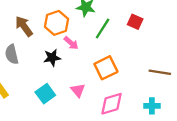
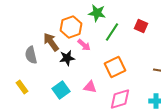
brown arrow: (24, 26) -> (51, 42), moved
pink triangle: (78, 90) -> (90, 87), turned -40

